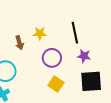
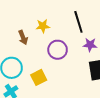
yellow square: (56, 84) -> (39, 77), moved, turned 35

